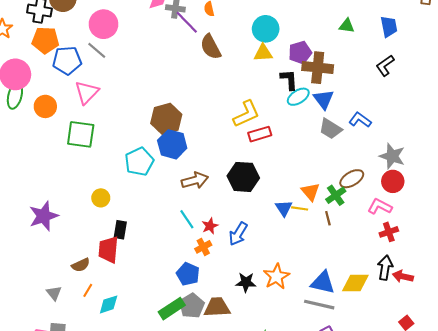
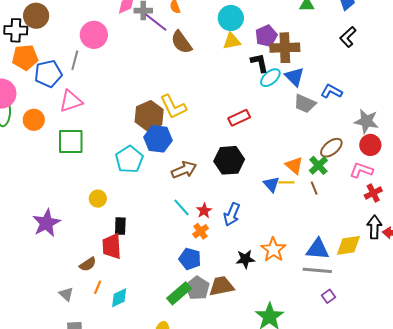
pink circle: (104, 24) -> (94, 35), moved
gray line: (97, 50) -> (75, 60), turned 72
pink triangle: (87, 92) -> (71, 101), turned 35
yellow L-shape: (246, 114) -> (173, 107), moved, turned 96

